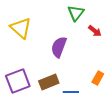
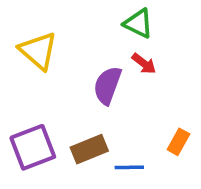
green triangle: (76, 13) -> (138, 23), turned -42
red arrow: (95, 31) -> (144, 64), moved

